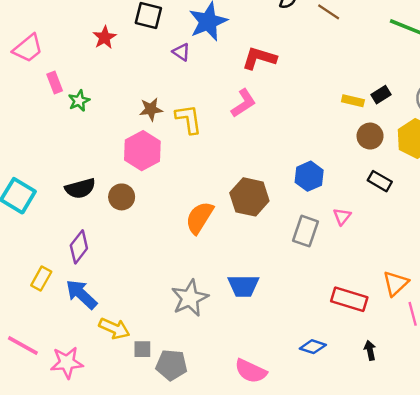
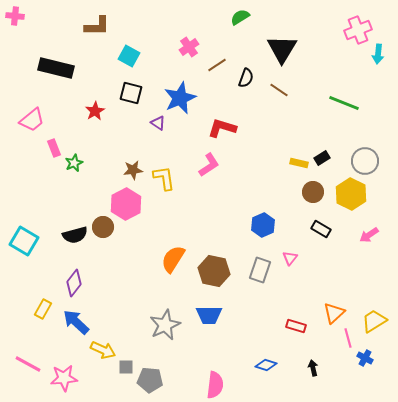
brown circle: (122, 197) -> (103, 227), moved
brown hexagon: (249, 197) -> (214, 271), moved
red rectangle: (349, 299) -> (296, 326), size x0.7
pink semicircle: (251, 371) -> (215, 385), turned -108

